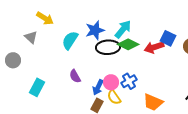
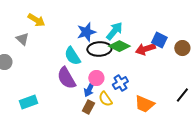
cyan semicircle: (70, 40) -> (72, 56), moved, turned -66
purple semicircle: (75, 76) -> (66, 78), size x1.6
pink circle: (111, 82) -> (96, 78), moved
cyan rectangle: (37, 87) -> (28, 102), moved, turned 42

